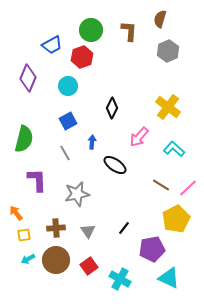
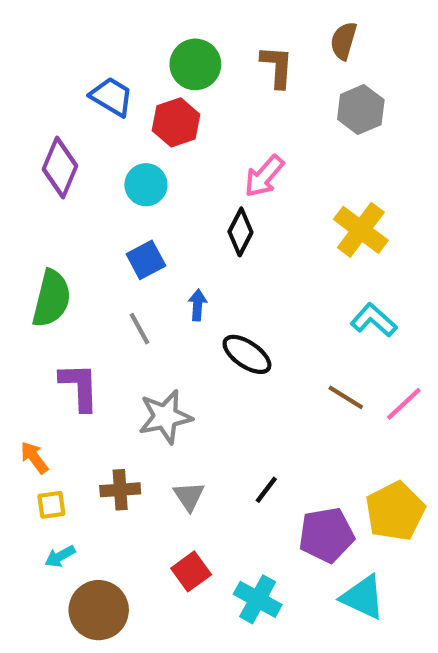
blue trapezoid: (52, 45) -> (112, 97), turned -120
pink arrow: (139, 137) -> (264, 176), moved
yellow pentagon: (176, 219) -> (395, 511), moved
brown circle: (56, 260) -> (99, 610), moved

